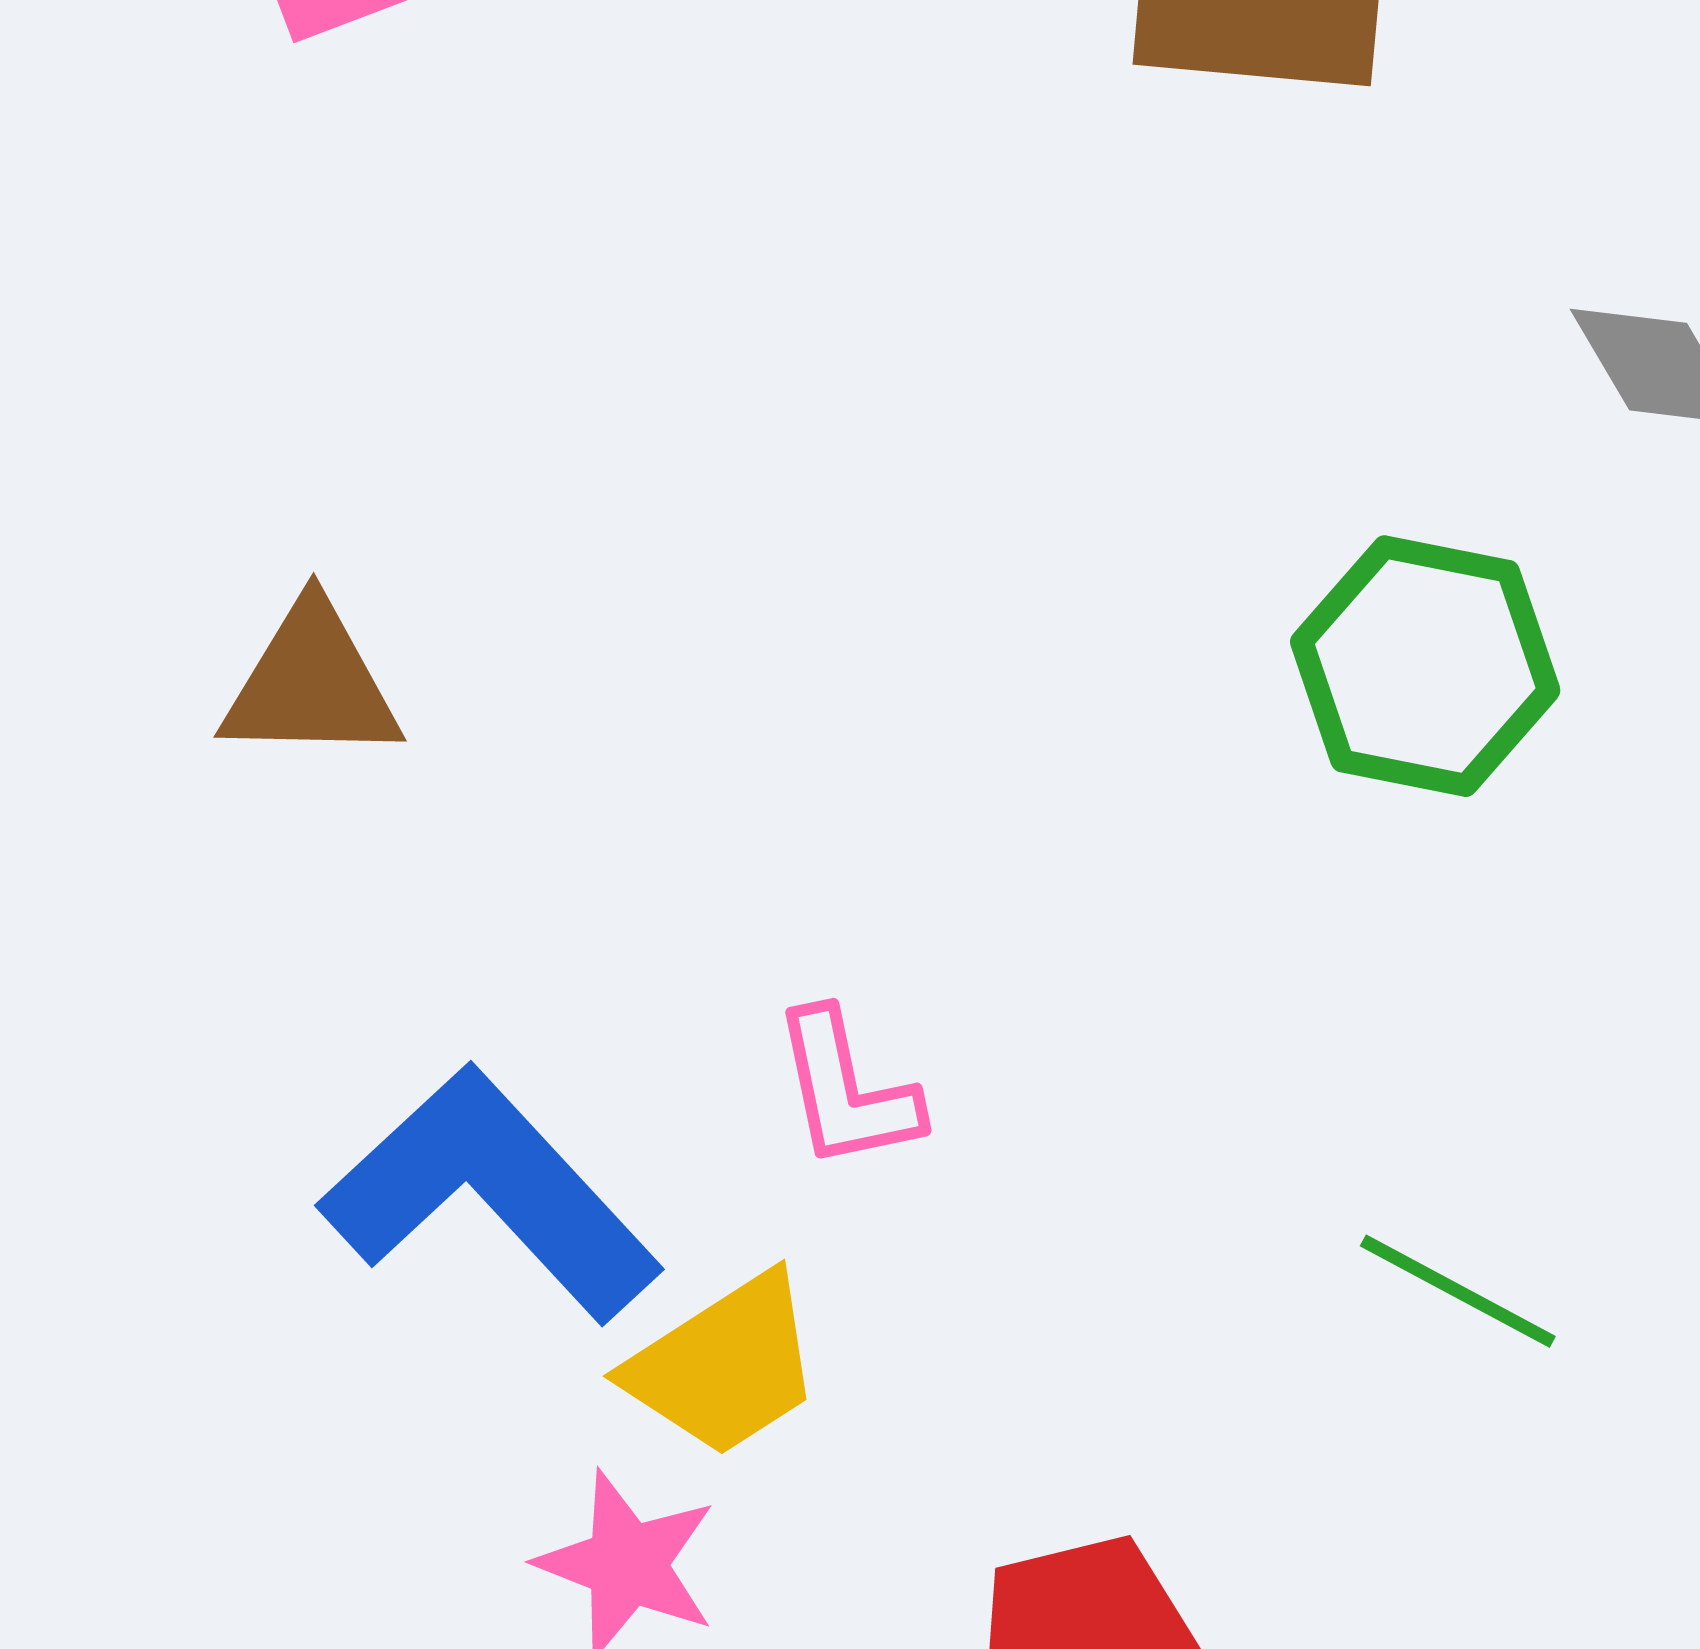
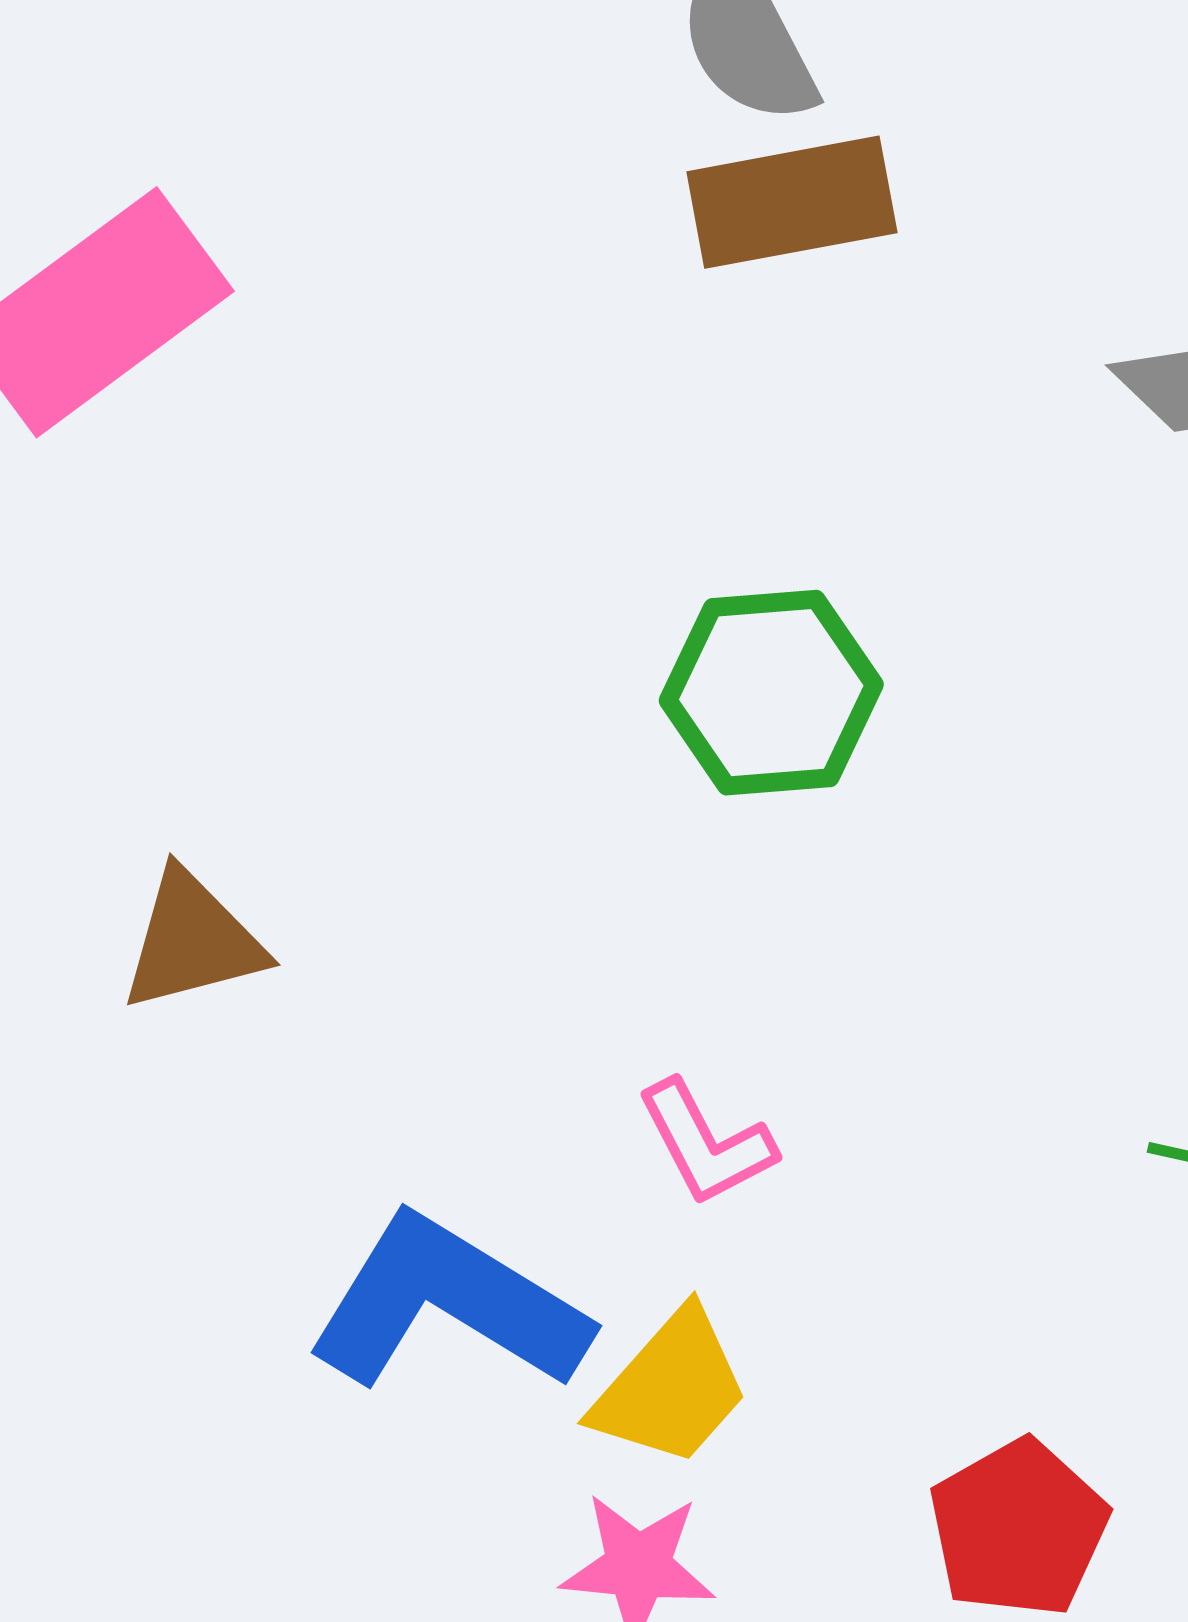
green hexagon: (1425, 666) -> (771, 693), moved

